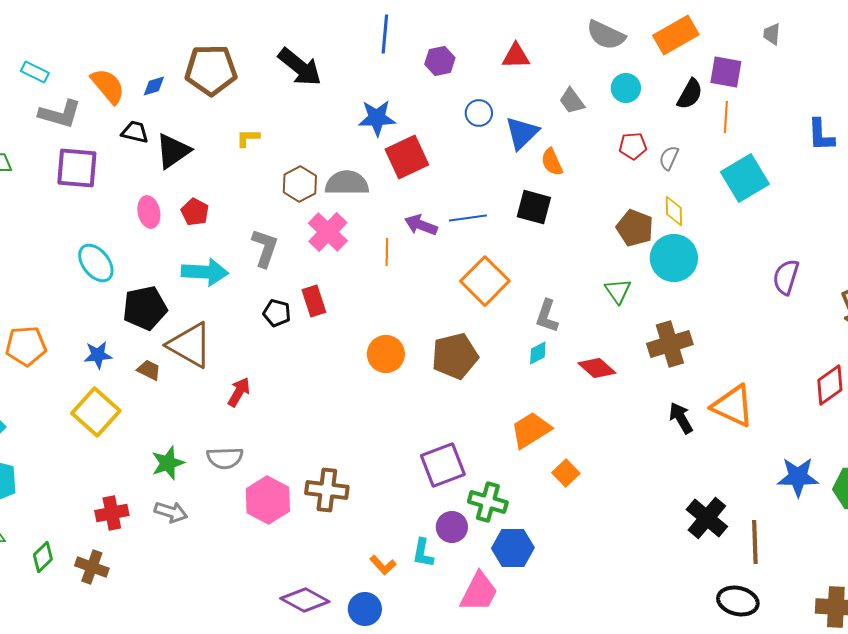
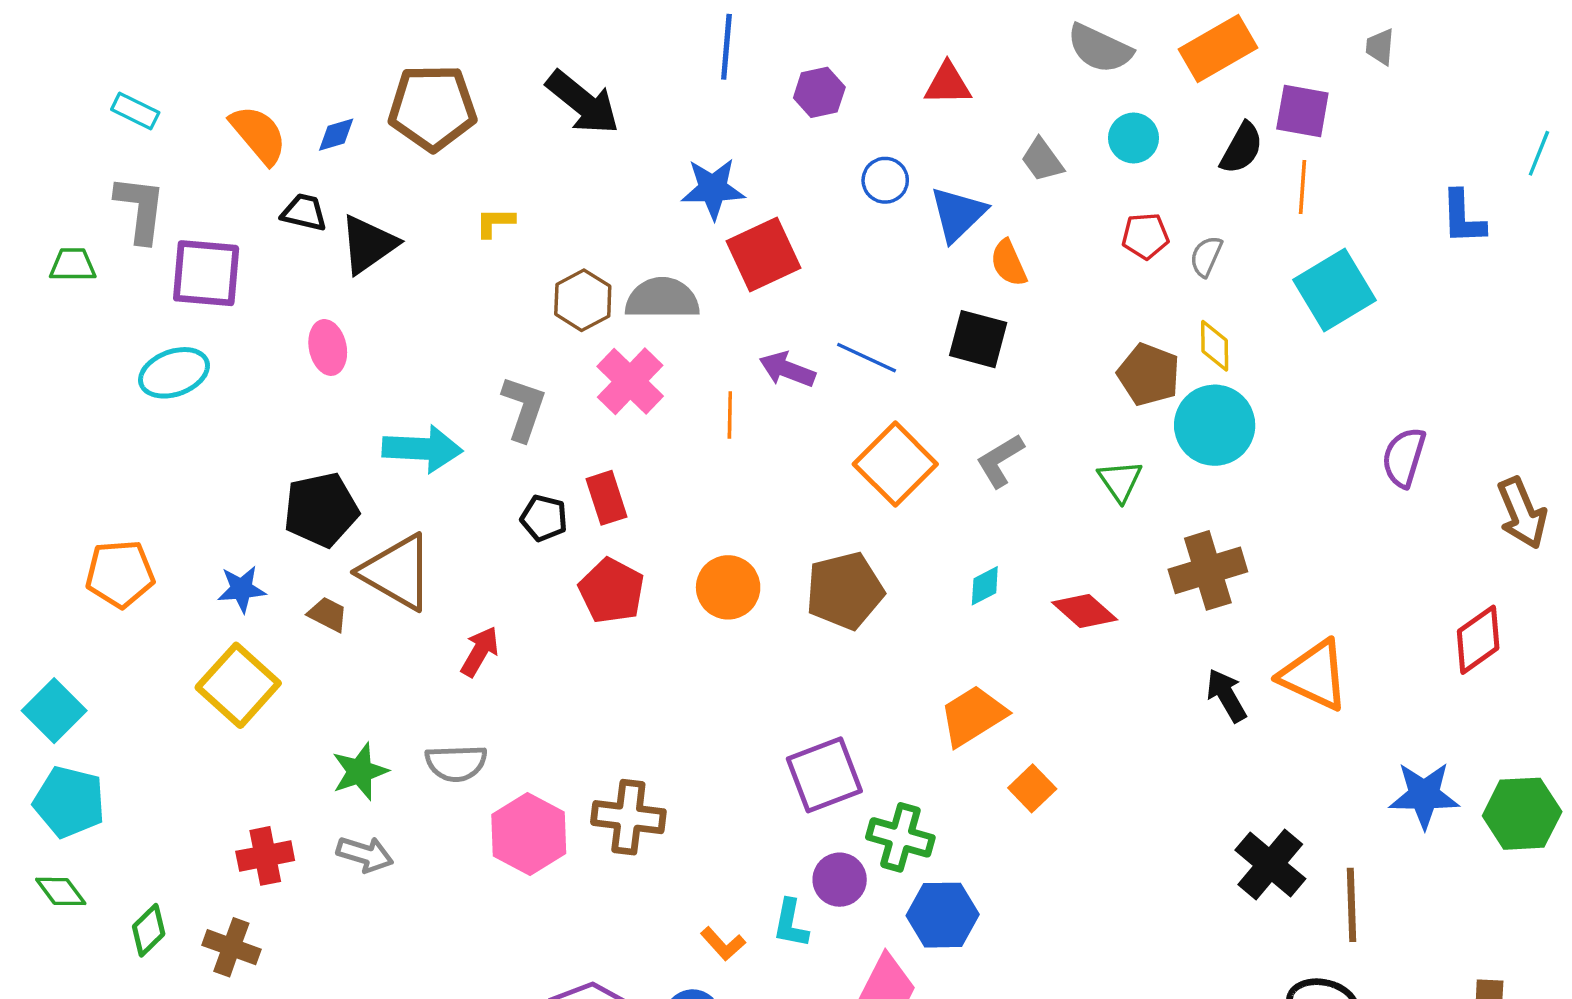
gray L-shape: (60, 114) -> (140, 209), moved, turned -99
red pentagon: (195, 212) -> (612, 591), moved, size x1.4
blue line: (468, 218) -> (867, 358), turned 33
cyan ellipse: (96, 263) -> (174, 373), moved, turned -72
gray L-shape: (547, 316) -> (1000, 461), moved, turned 40

